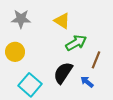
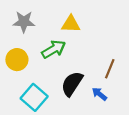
yellow triangle: (62, 21) -> (71, 24), turned -30
green arrow: (76, 43) -> (54, 49), moved

